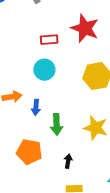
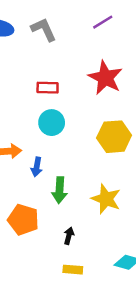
red rectangle: (49, 40) -> (48, 88), moved

